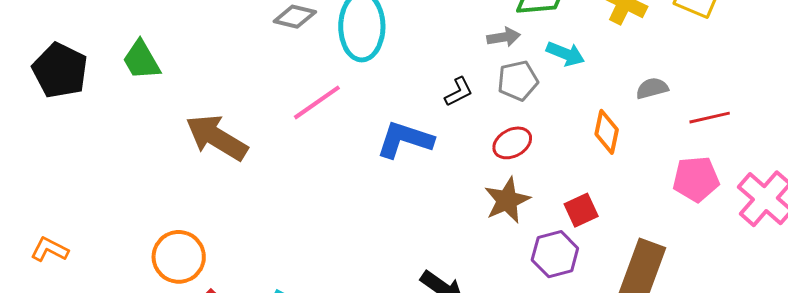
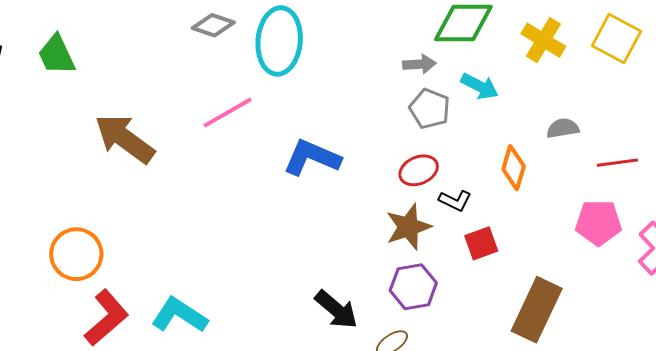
gray pentagon: (518, 81) -> (430, 109), turned 30
black L-shape: (459, 92) -> (455, 201), moved, turned 48
purple hexagon: (555, 254) -> (413, 287), moved

